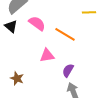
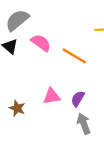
pink triangle: (47, 55) -> (52, 96), moved

